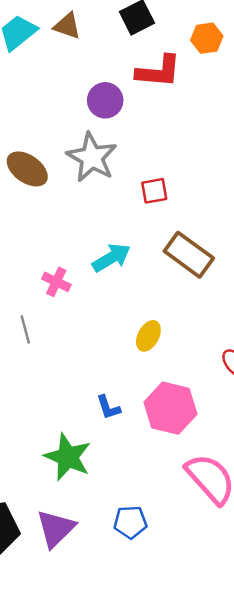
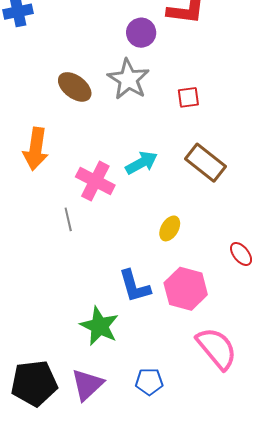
red square: (154, 191) -> (188, 97), moved
pink cross: (56, 282) -> (95, 181), size x1.6
blue L-shape: (108, 407) -> (135, 286), size x1.6

